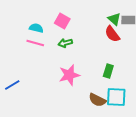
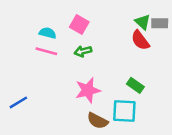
green rectangle: (108, 71) -> (135, 85), turned -72
cyan square: (116, 97) -> (124, 111), moved
brown semicircle: (97, 100) -> (98, 121), moved

